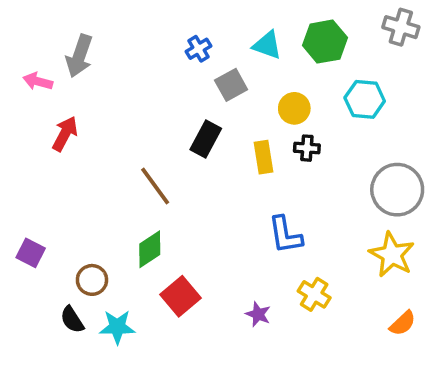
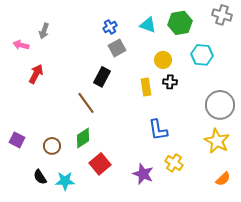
gray arrow: (79, 56) -> (44, 31), size x0.7
gray square: (231, 85) -> (117, 48), moved
black rectangle: (206, 139) -> (102, 77), moved
brown circle: (92, 280) -> (52, 146), moved
purple star: (258, 314) -> (143, 174), size x1.5

